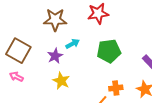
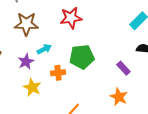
orange cross: (116, 88) -> (58, 73), moved

